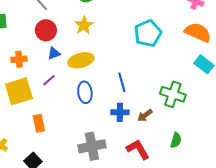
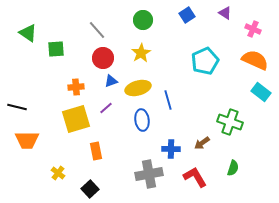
blue line: (122, 82) -> (168, 100), moved
blue cross: (120, 112) -> (171, 149), moved

